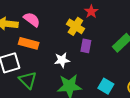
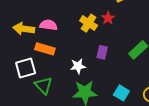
pink semicircle: (32, 20) -> (48, 25), turned -30
yellow cross: (75, 26) -> (89, 23), moved

